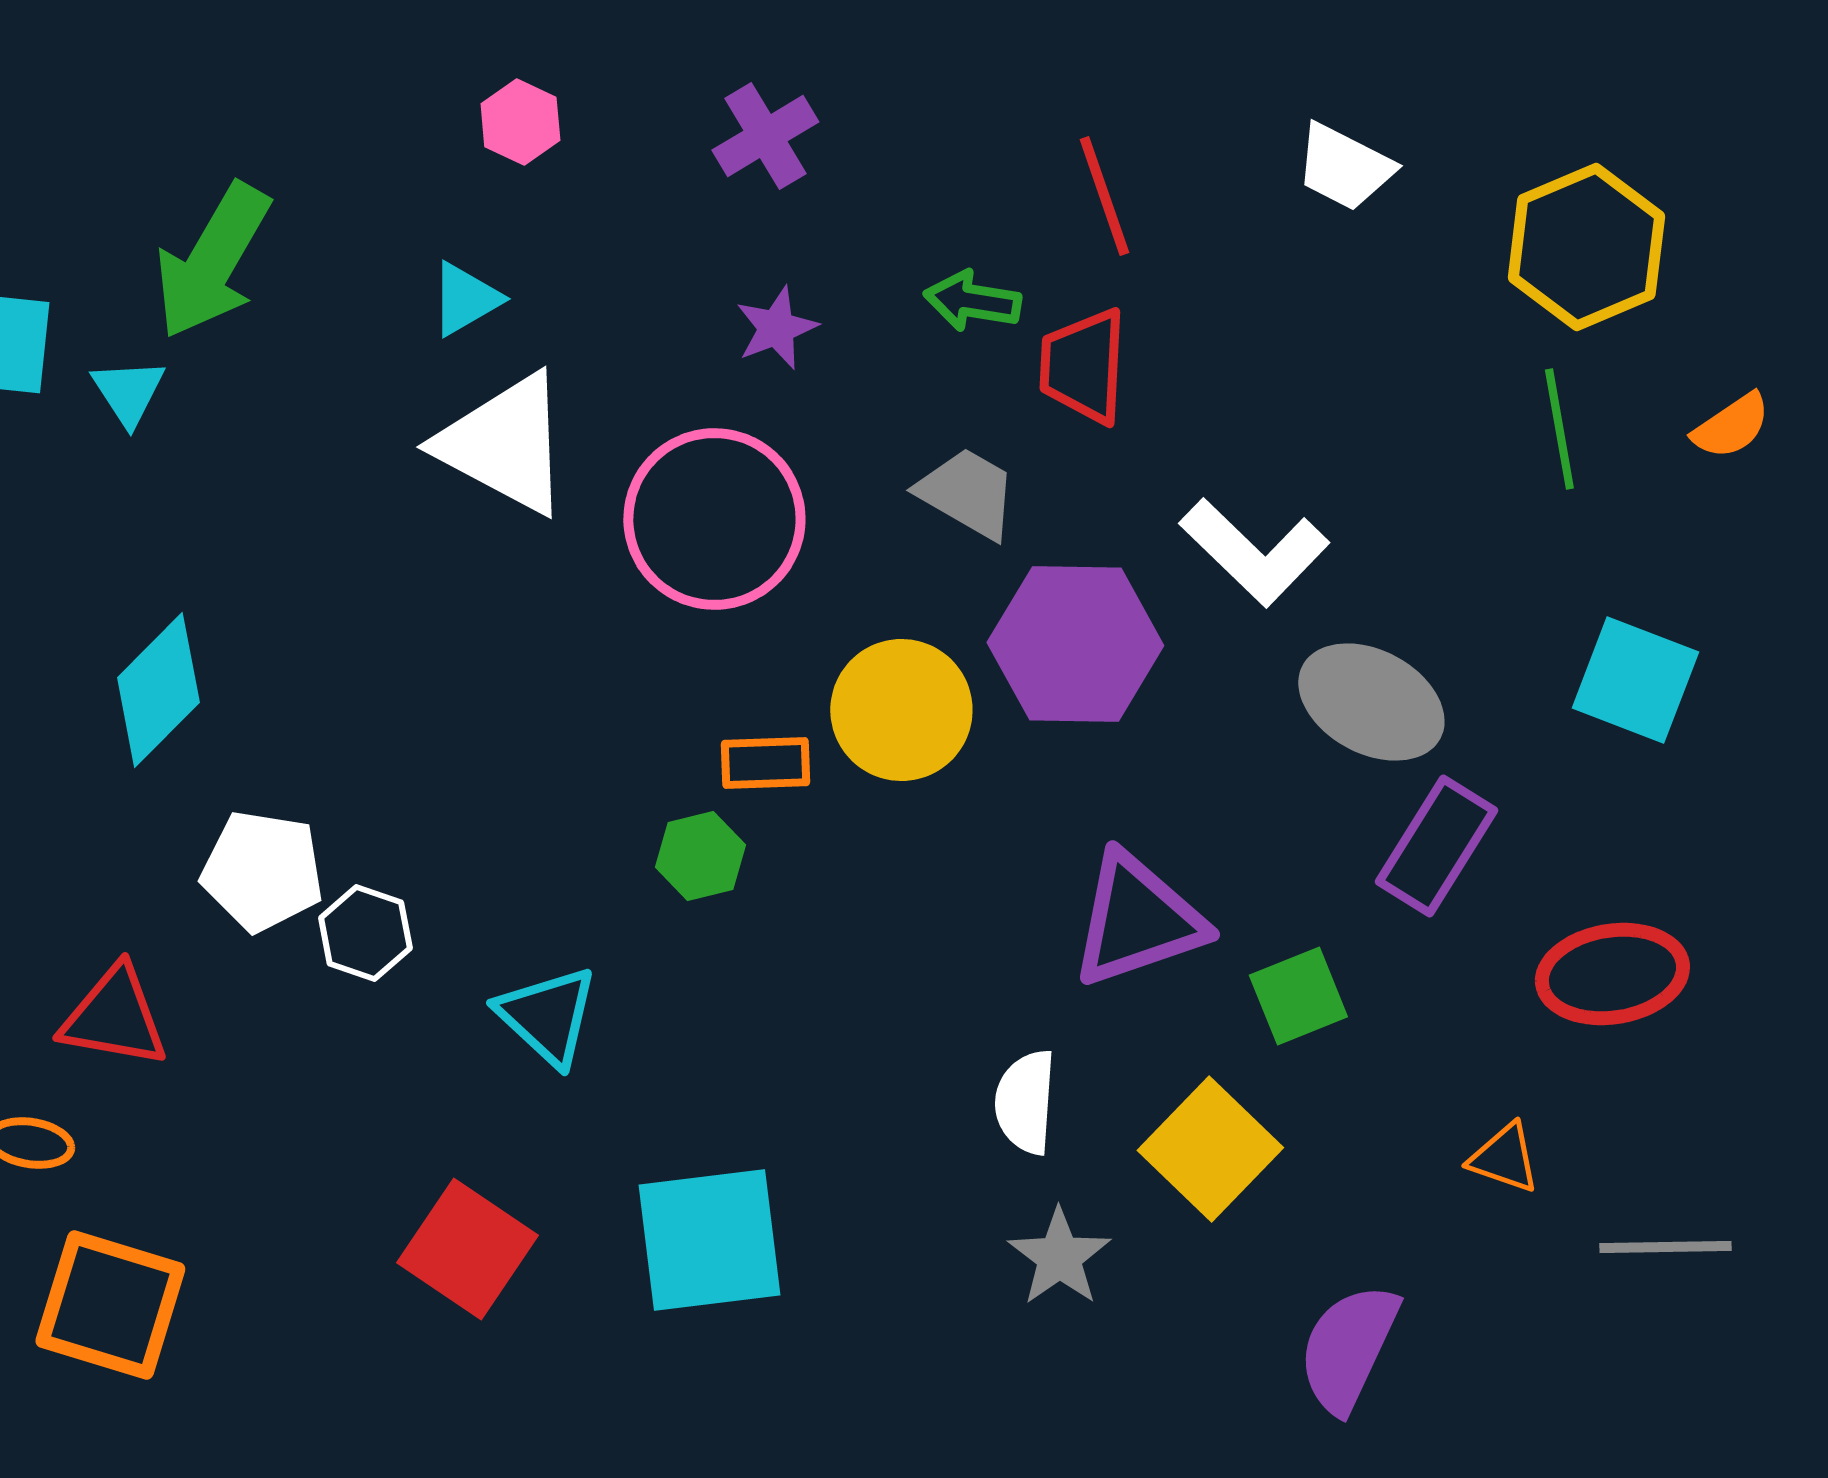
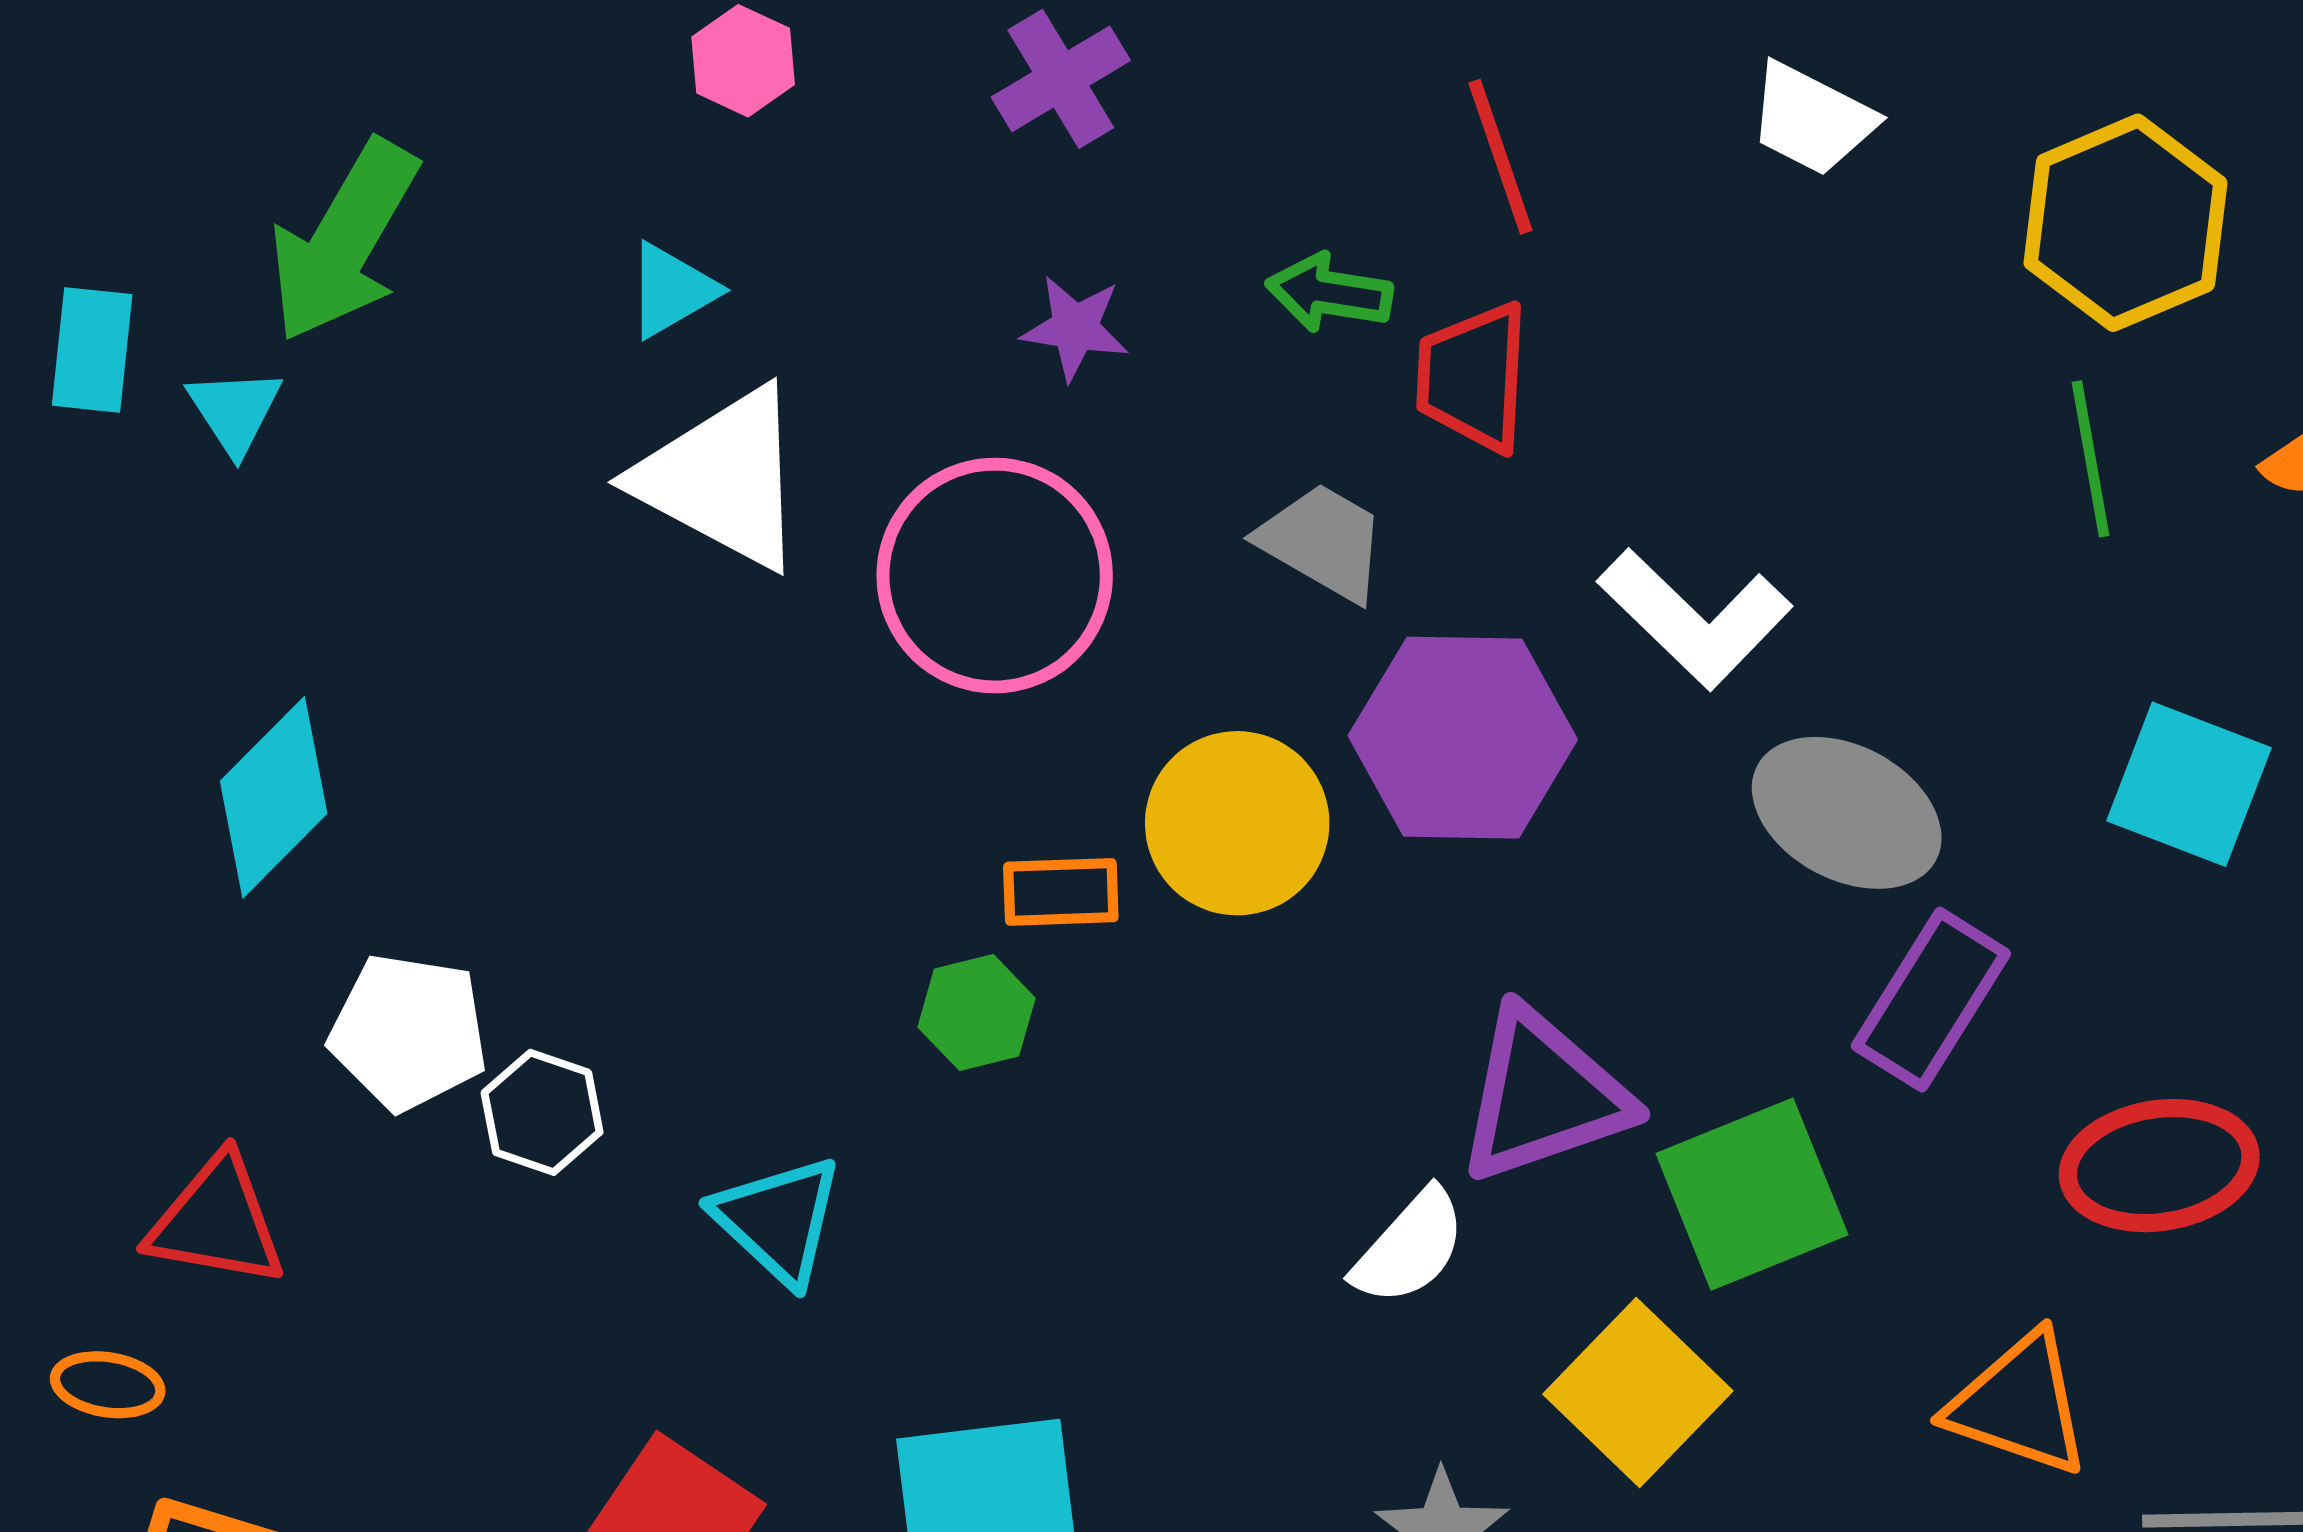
purple star: (776, 328) -> (1075, 328), turned 30
green square: (1298, 996) -> (1752, 1194), size x1.5
white semicircle: (1025, 1102) -> (1410, 1247), moved, turned -142
orange triangle: (1504, 1158) -> (2019, 1404), size x1.6

